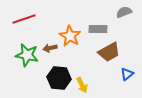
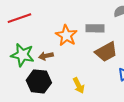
brown arrow: (50, 48) -> (46, 56), moved
black hexagon: (59, 78) -> (39, 81), moved

